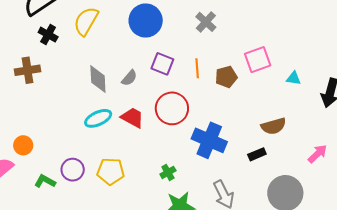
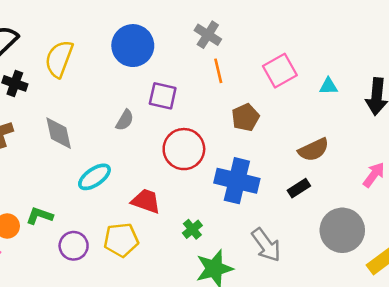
orange line: (197, 68) -> (218, 71), moved
brown pentagon: (226, 77) -> (245, 117), moved
gray diamond: (98, 79) -> (59, 133), moved
red trapezoid: (132, 118) -> (146, 201), moved
green L-shape: (45, 181) -> (40, 216), moved

